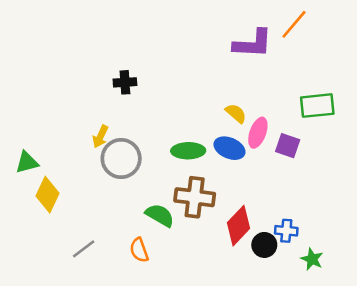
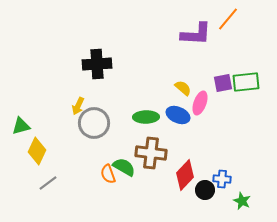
black cross: (125, 82) -> (97, 64), size x1.6
purple square: (288, 146) -> (223, 83), moved, turned -30
gray line: (84, 249) -> (48, 183), moved
orange semicircle: (139, 250) -> (108, 174), moved

